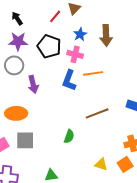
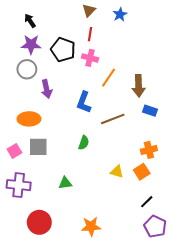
red line: (55, 16) -> (90, 34), moved, turned -32
blue star: (80, 34) -> (120, 14), moved
brown arrow: (106, 35) -> (139, 86), moved
orange line: (93, 73) -> (109, 78), turned -48
blue L-shape: (69, 80) -> (84, 102), moved

